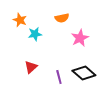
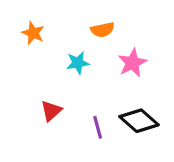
cyan star: (35, 34) -> (78, 63), moved

